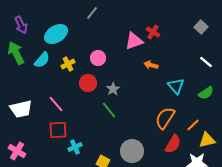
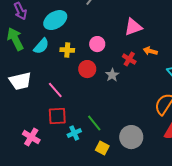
red cross: (153, 32) -> (129, 59), moved
yellow cross: (68, 64) -> (67, 50), turned 32
white trapezoid: (21, 109) -> (20, 81), moved
green line: (109, 110) -> (94, 123), moved
pink cross: (17, 151) -> (31, 137), moved

